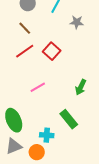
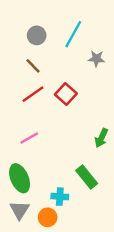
pink line: (38, 87) -> (29, 138), moved
gray triangle: (14, 146) -> (20, 210), turned -36

